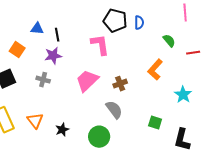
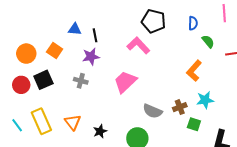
blue semicircle: (139, 23) -> (193, 23), moved
pink L-shape: (100, 45) -> (138, 45), turned -35
brown cross: (120, 84) -> (180, 107), moved
cyan star: (183, 95) -> (205, 100), moved, turned 30
gray semicircle: (114, 110) -> (153, 111), turned 150

